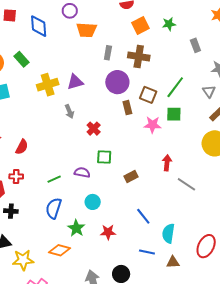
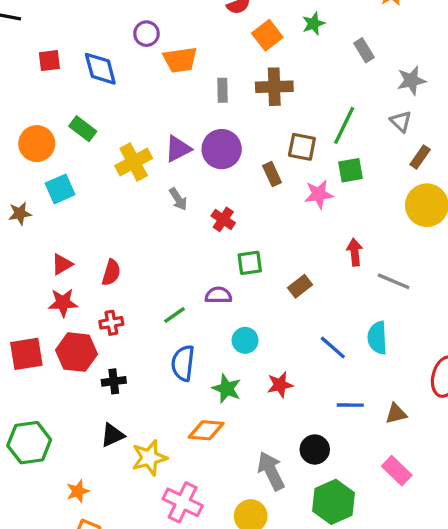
purple circle: (117, 82) -> (222, 149), moved
cyan semicircle: (168, 233) -> (377, 338), moved

